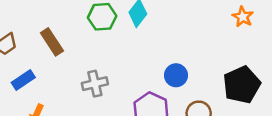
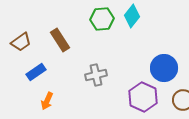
blue circle: (176, 75) -> (164, 68), size x1.4

